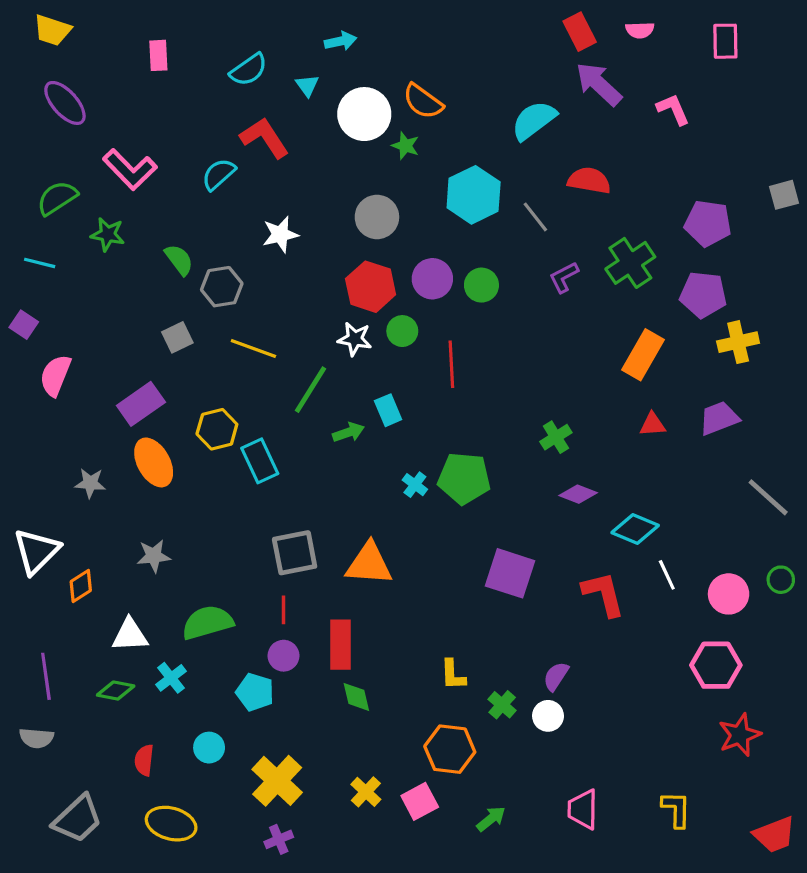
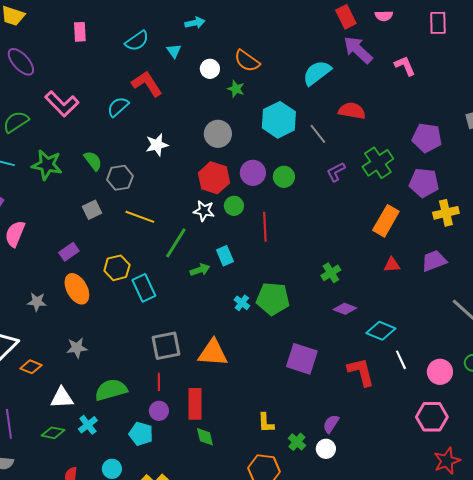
white circle: (364, 114) -> (210, 69), size x0.6
green star: (108, 234) -> (47, 165), moved, size x1.4
purple rectangle: (141, 404) -> (69, 252), size x0.7
orange diamond: (81, 586) -> (31, 367), turned 55

